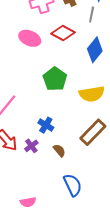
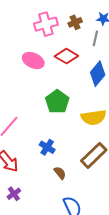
purple cross: (31, 146) -> (14, 194), moved

